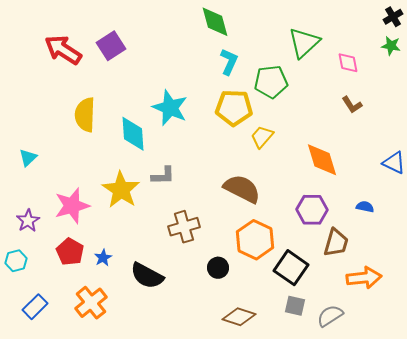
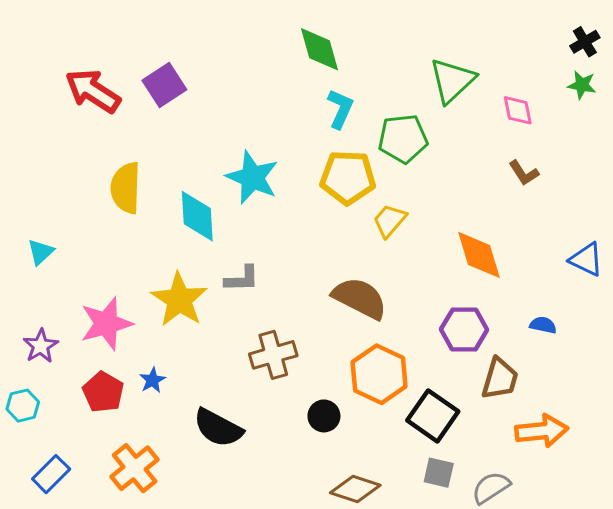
blue star: (103, 258) -> (152, 380), moved

